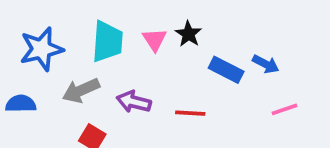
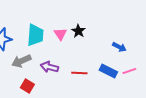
blue rectangle: (226, 70) -> (108, 71), moved

